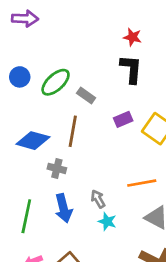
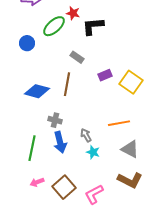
red star: (132, 37) -> (73, 13), moved
black L-shape: (131, 69) -> (93, 26), moved, turned -100
green ellipse: (56, 82) -> (54, 26), moved
gray cross: (57, 168) -> (55, 120), moved

